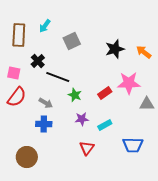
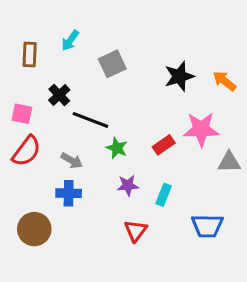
brown rectangle: (19, 35) -> (30, 54), size x0.7
cyan rectangle: (105, 125) -> (164, 195), turned -40
brown circle: (27, 157) -> (34, 229), moved

